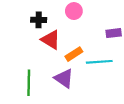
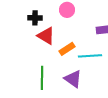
purple triangle: (64, 78) -> (73, 79), moved
green line: (29, 83) -> (42, 78), moved

